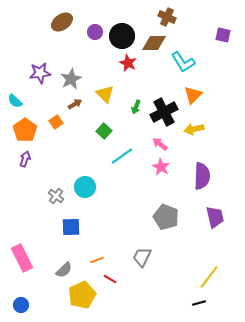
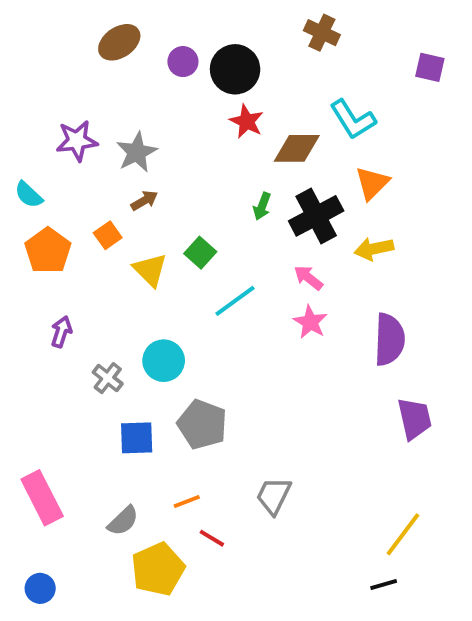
brown diamond: (154, 43) -> (297, 148), moved
yellow triangle: (105, 94) -> (150, 270), moved
purple arrow: (25, 159) -> (61, 332), moved
gray pentagon: (166, 217) -> (202, 424), moved

